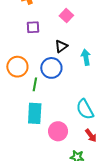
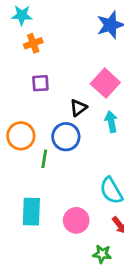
pink square: (66, 16) -> (105, 83), moved, size x1.5
cyan rectangle: (35, 113) -> (31, 212), moved

